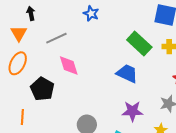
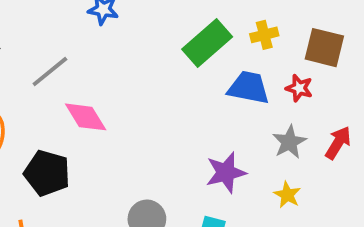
green rectangle: (139, 44) -> (207, 43), turned -70
blue trapezoid: (127, 73) -> (249, 88), moved

